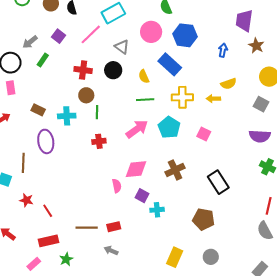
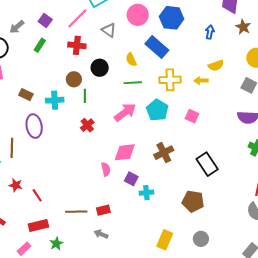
green rectangle: (43, 60) -> (40, 45), moved
red cross: (83, 70) -> (77, 45), moved
black circle: (113, 70) -> (100, 68), moved
red cross: (99, 141) -> (87, 125), turned -32

